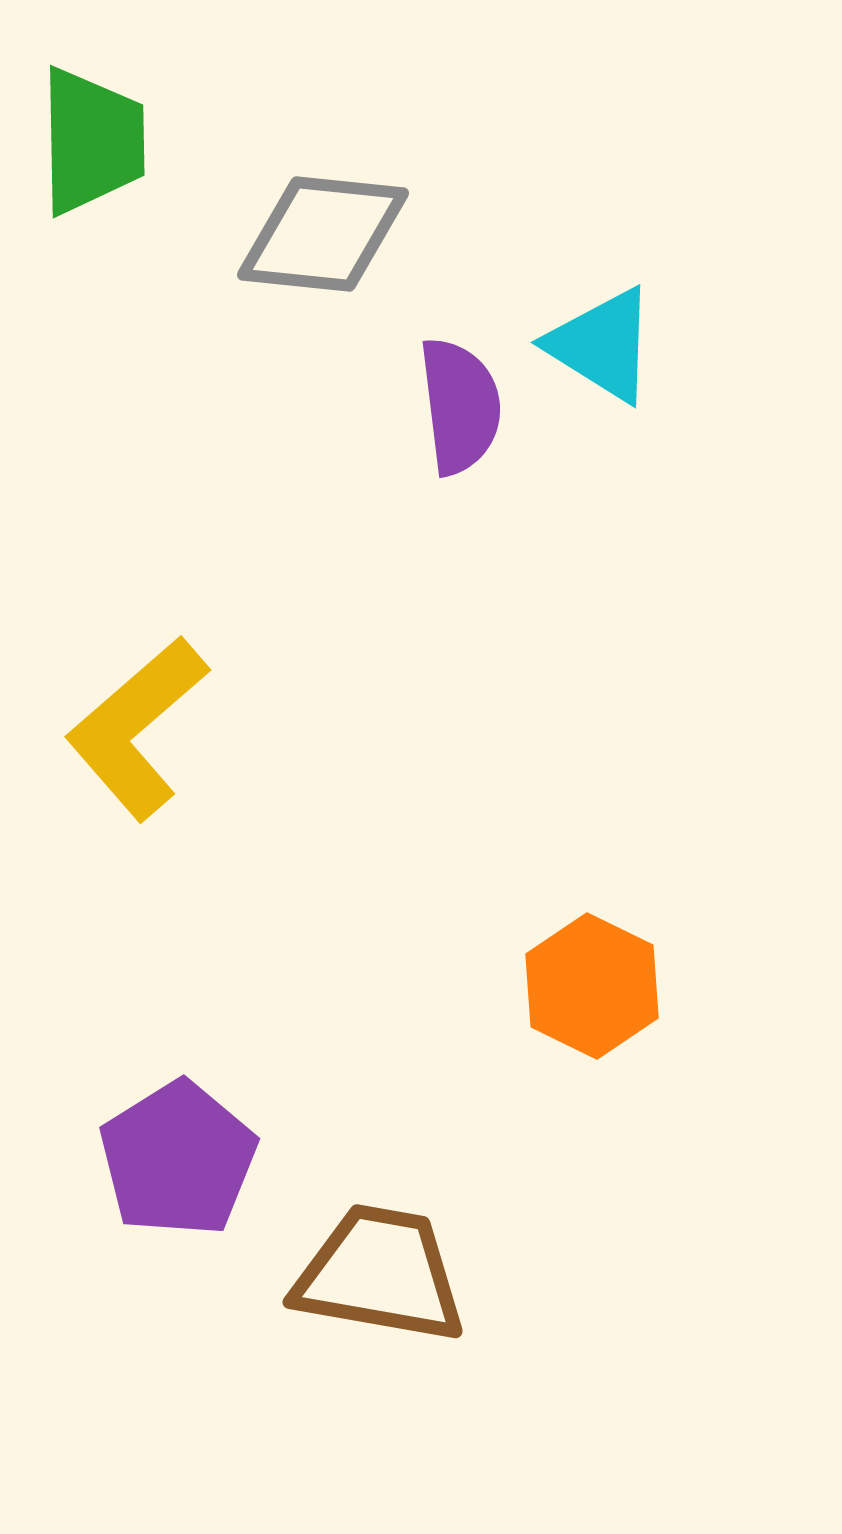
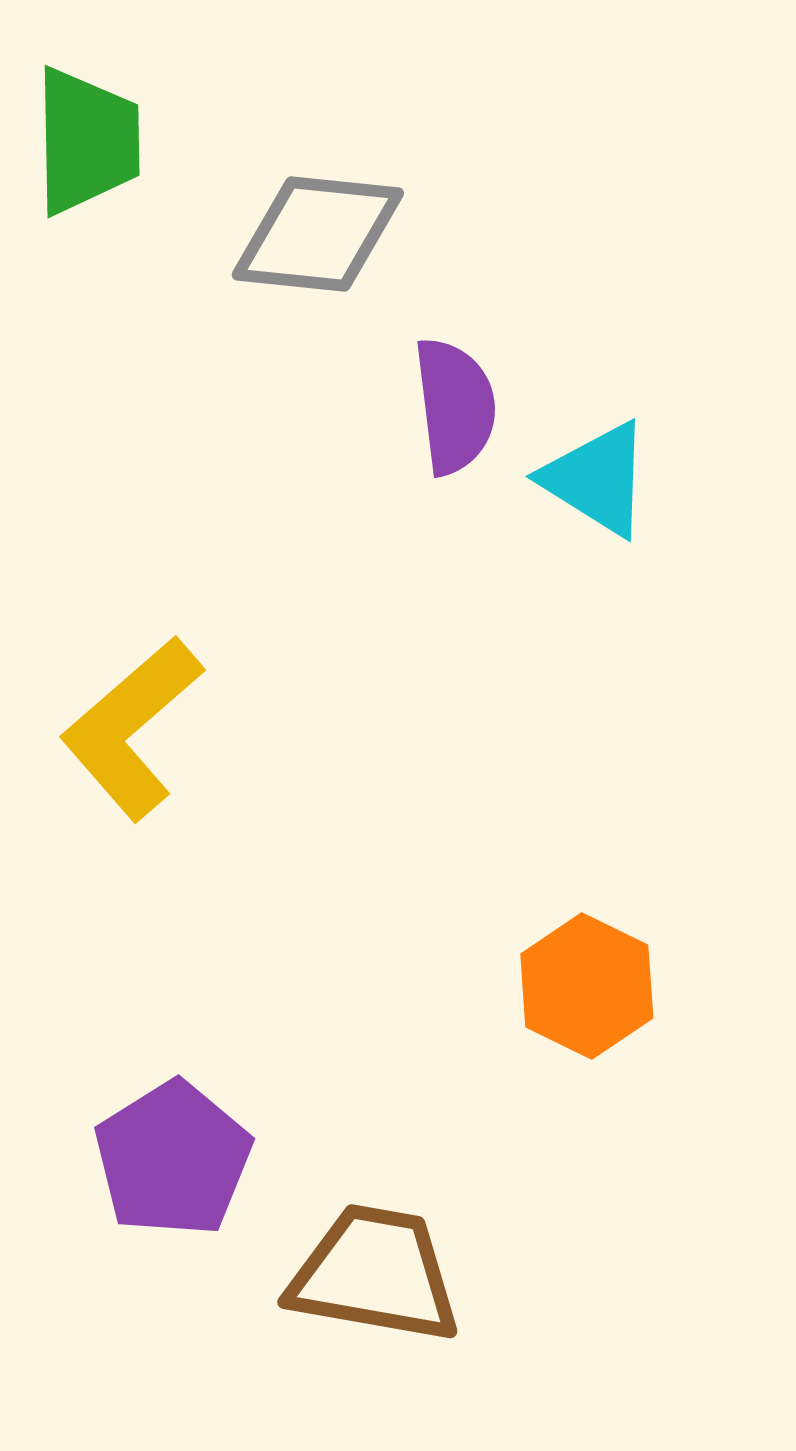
cyan triangle: (602, 345) -> (597, 479), moved

